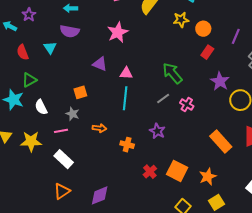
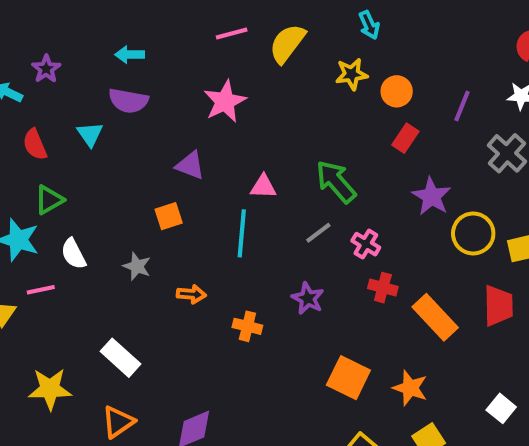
pink triangle: (126, 73) -> (263, 187), moved
orange square: (80, 92) -> (169, 216), moved
pink line: (61, 131) -> (41, 290), moved
yellow star: (31, 141) -> (50, 389), moved
red cross: (150, 172) -> (383, 288), moved, turned -32
orange star: (208, 177) -> (410, 388), turned -30

